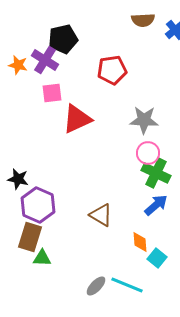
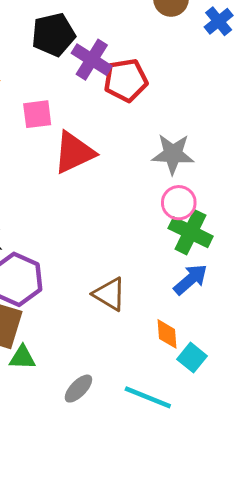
purple cross: (45, 60) -> (92, 60), moved
gray ellipse: (96, 286) -> (78, 389), moved

